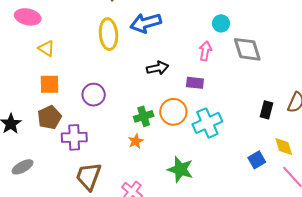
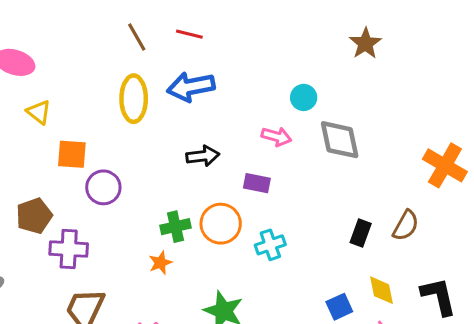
pink arrow: (205, 51) -> (276, 137), turned 90
orange square: (50, 84) -> (72, 154), moved
cyan cross: (207, 123) -> (270, 245), size x0.7

